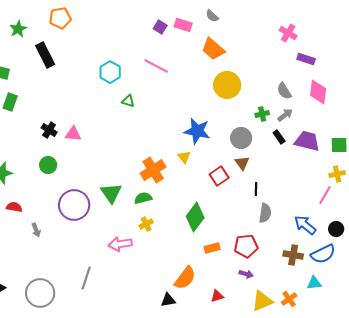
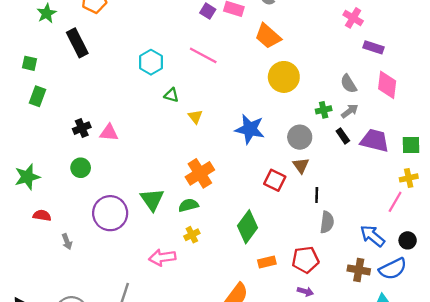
black cross: (49, 130) -> (82, 128), turned 35
yellow triangle: (184, 157) -> (195, 117), moved
red square: (219, 176) -> (275, 180), turned -30

